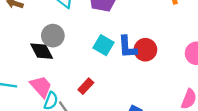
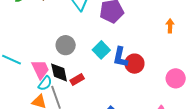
gray circle: (53, 36) -> (66, 45), moved
black diamond: (42, 51) -> (59, 72), moved

